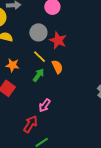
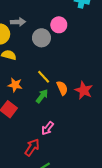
gray circle: (38, 32) -> (41, 38), moved
red star: (58, 40) -> (84, 90), moved

